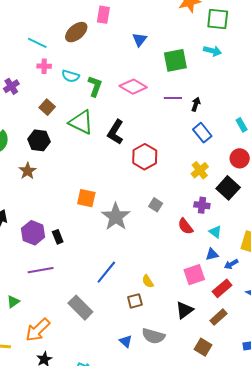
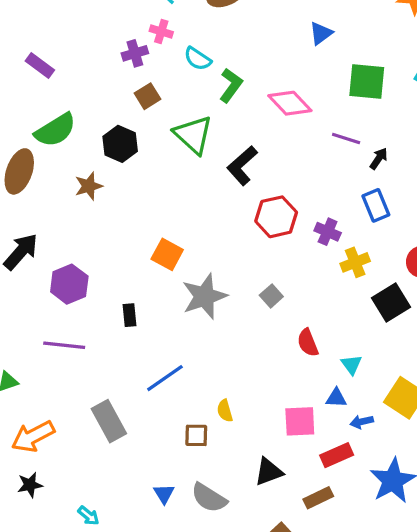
purple cross: (11, 86) -> (135, 53), moved
purple cross: (202, 205) -> (328, 232), moved
black rectangle: (58, 237) -> (130, 315), moved

